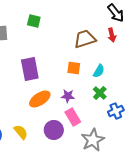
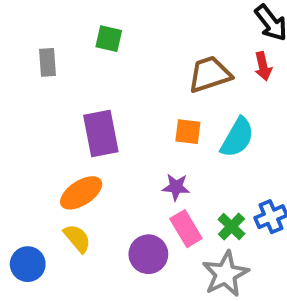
cyan semicircle: (99, 71) -> (237, 138), size x1.5
green cross: (100, 93) -> (231, 227), moved
orange ellipse: (40, 99) -> (81, 193), moved
yellow semicircle: (21, 132) -> (77, 238), moved

